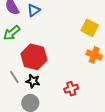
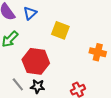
yellow square: (90, 28) -> (60, 30), moved

